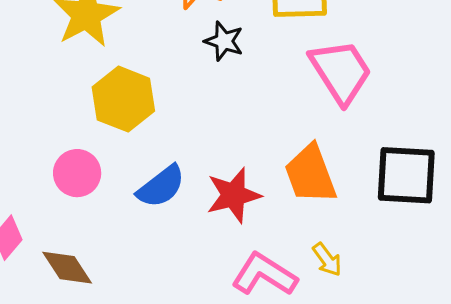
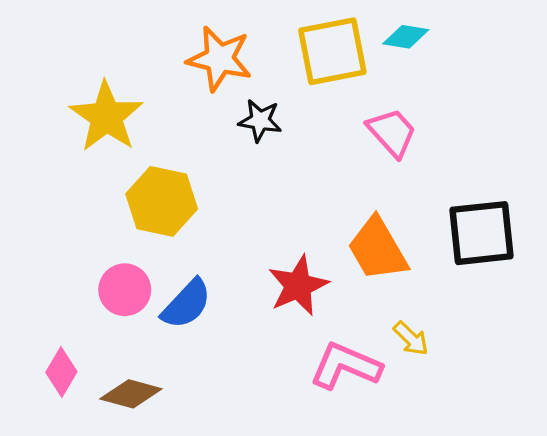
pink trapezoid: (341, 72) -> (392, 133), size x0.7
blue semicircle: (161, 187) -> (186, 304), moved
brown diamond: (67, 268) -> (131, 394), turned -32

